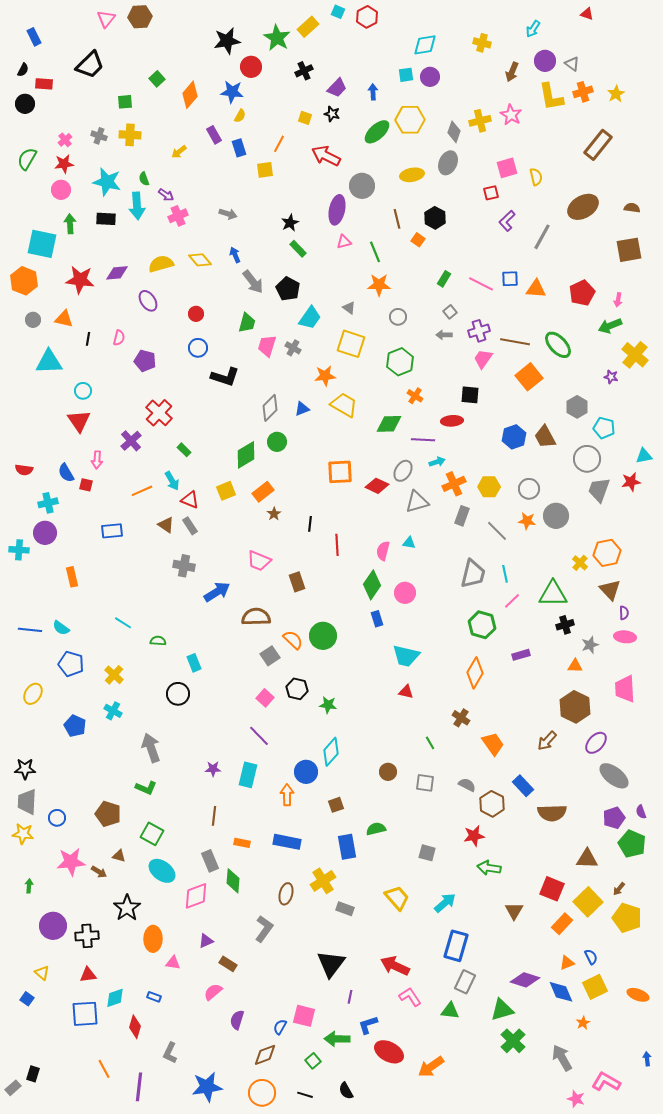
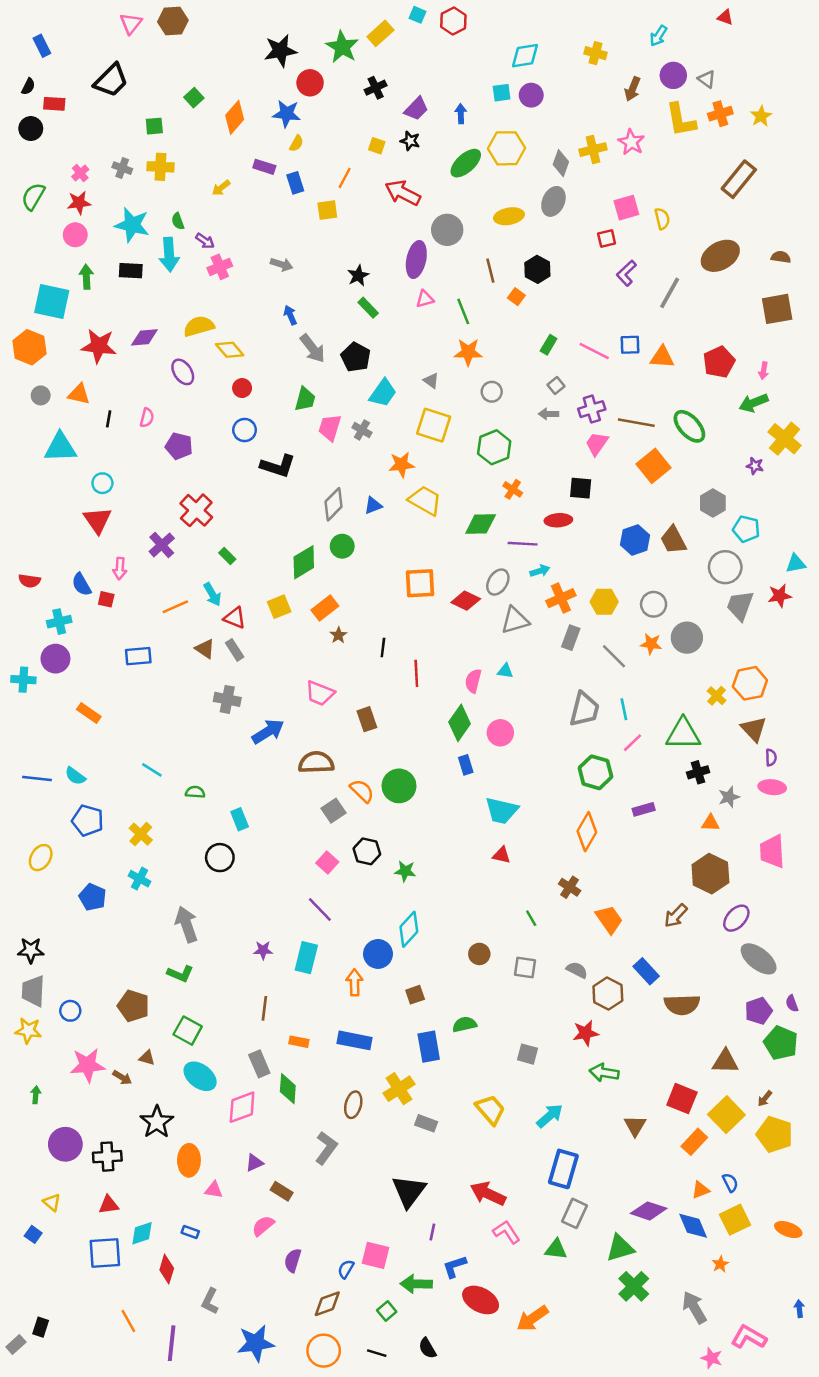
purple rectangle: (214, 135) -> (264, 167), turned -42
yellow diamond: (200, 260) -> (230, 350), moved
orange rectangle: (72, 577) -> (89, 713), turned -42

